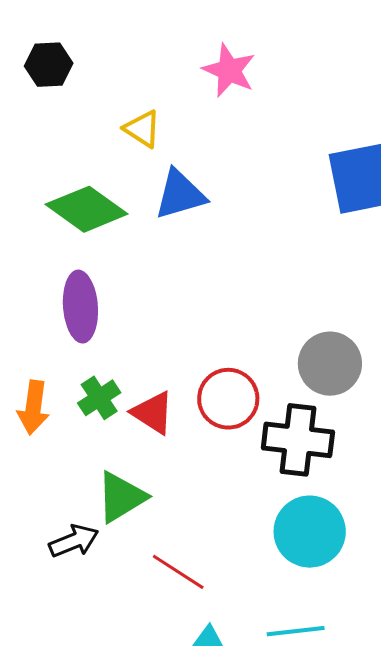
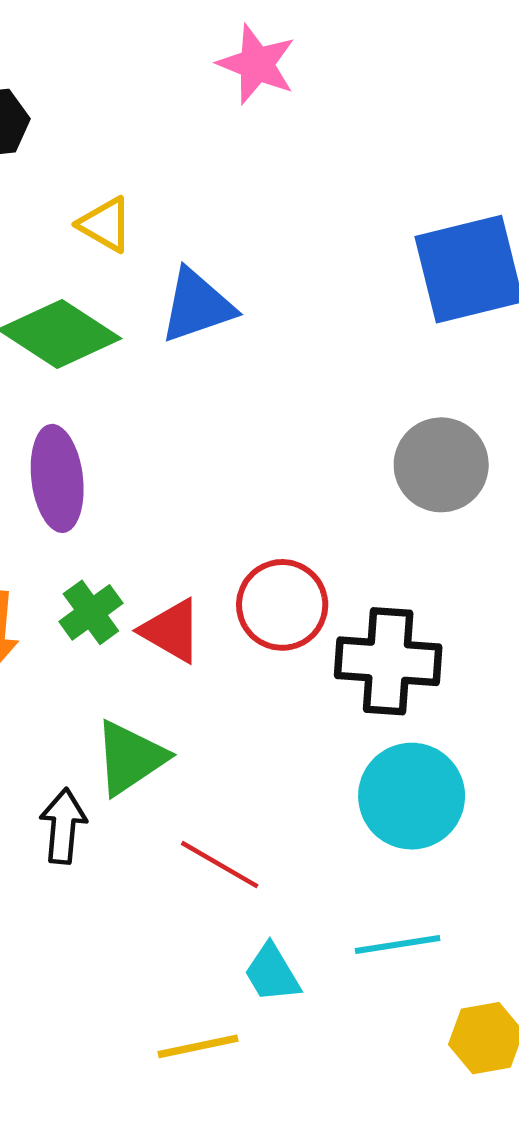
pink star: (229, 70) -> (257, 64), moved
yellow triangle: (142, 129) -> (105, 224), moved
gray circle: (330, 364) -> (441, 465), moved
black arrow: (74, 541) -> (63, 826), turned -60

